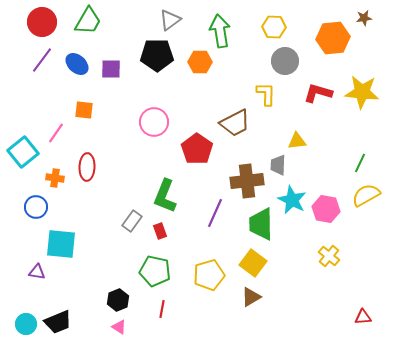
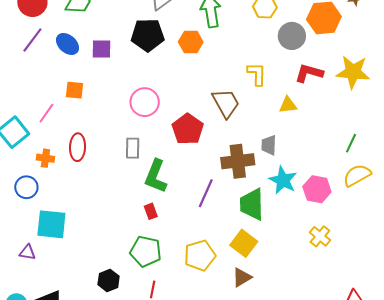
gray circle: (285, 61) -> (292, 36), moved
brown trapezoid: (235, 123) -> (226, 103), turned -92
yellow triangle: (297, 141) -> (288, 105), moved
gray rectangle: (132, 221) -> (133, 148), moved, turned -35

